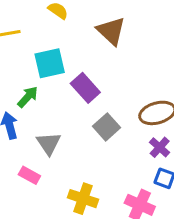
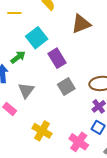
brown triangle: (111, 31) -> (81, 24), turned 45
cyan square: (50, 63) -> (37, 38), turned -35

